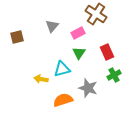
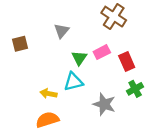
pink rectangle: (78, 33) -> (102, 52), moved
green triangle: (79, 53) -> (79, 58), moved
orange semicircle: (63, 100) -> (47, 120), moved

